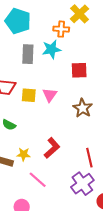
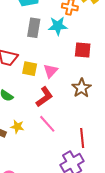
red L-shape: (52, 148) -> (44, 97), moved
pink line: (38, 180) -> (47, 124), moved

